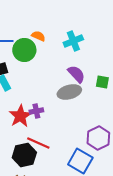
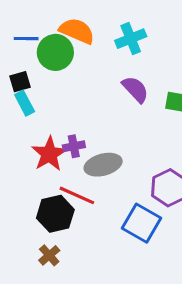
orange semicircle: (38, 36) -> (77, 31), size x1.6
gray ellipse: (69, 92) -> (103, 165), moved

